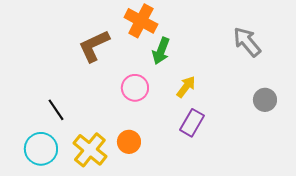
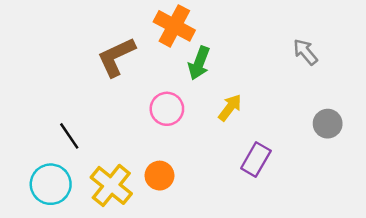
gray arrow: (247, 42) -> (305, 52), size x0.7
purple rectangle: (192, 123) -> (256, 159), moved

